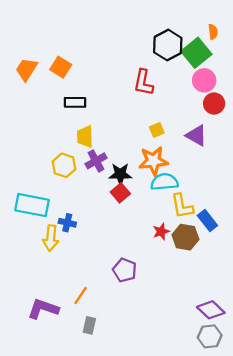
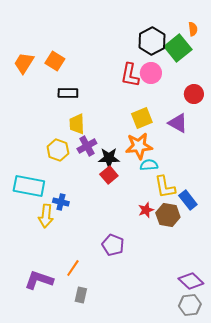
pink circle: (204, 80) -> (151, 73), moved
yellow square: (157, 130) -> (142, 118), size x1.5
cyan semicircle: (164, 182) -> (149, 165), size x0.7

